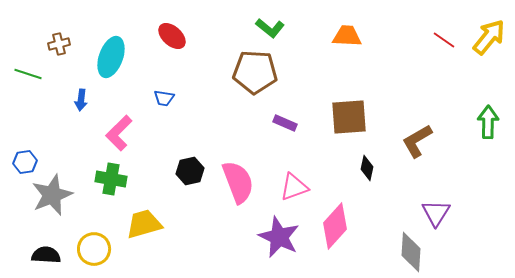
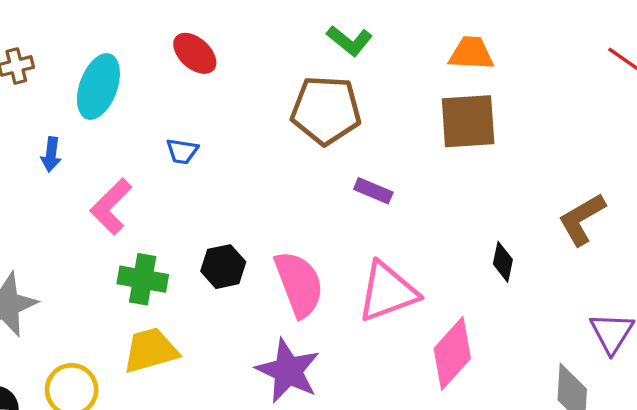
brown square: (349, 117) -> (468, 121), moved
green cross: (111, 179) -> (143, 279), moved
pink triangle: (294, 187) -> (387, 292), size x1.4
purple star: (279, 237) -> (288, 371), moved

